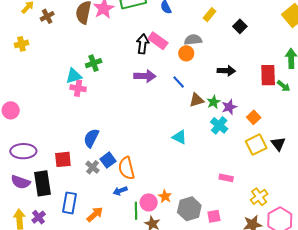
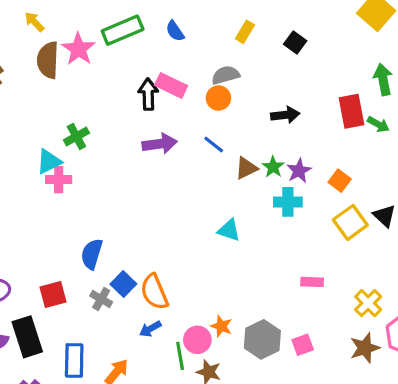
cyan cross: (219, 125) -> (288, 202), turned -30

